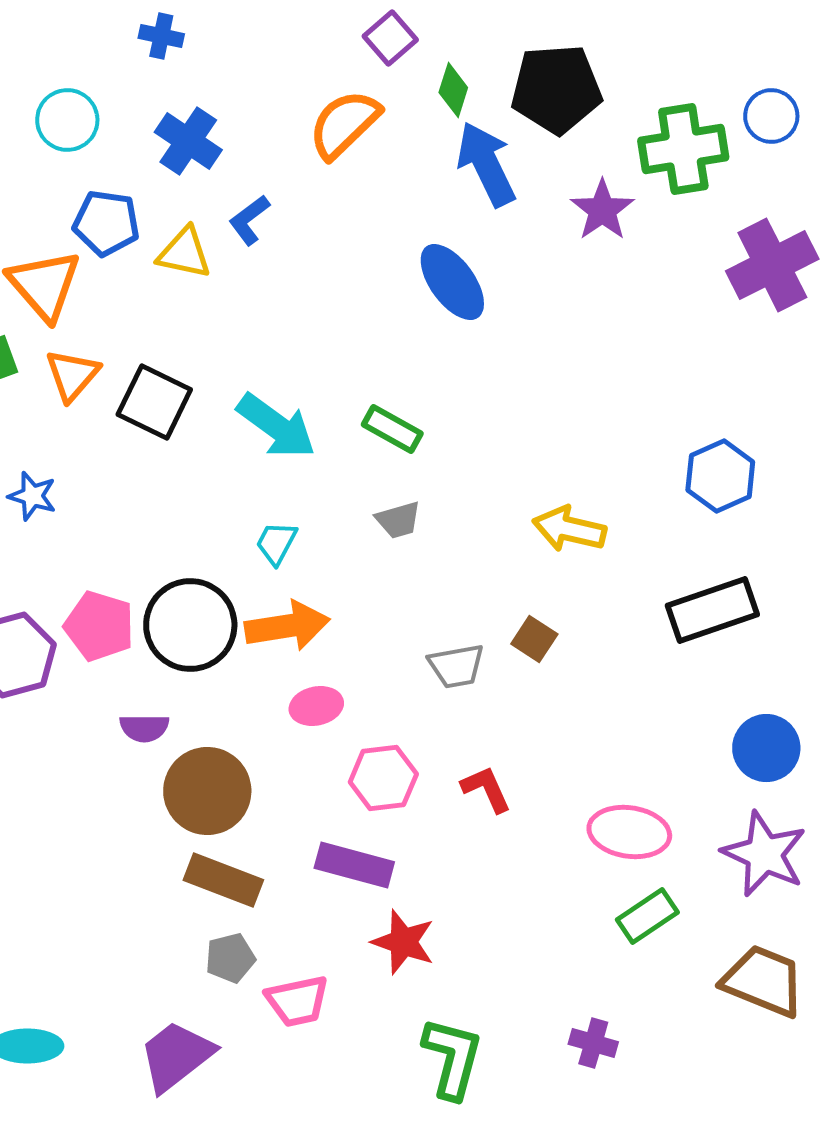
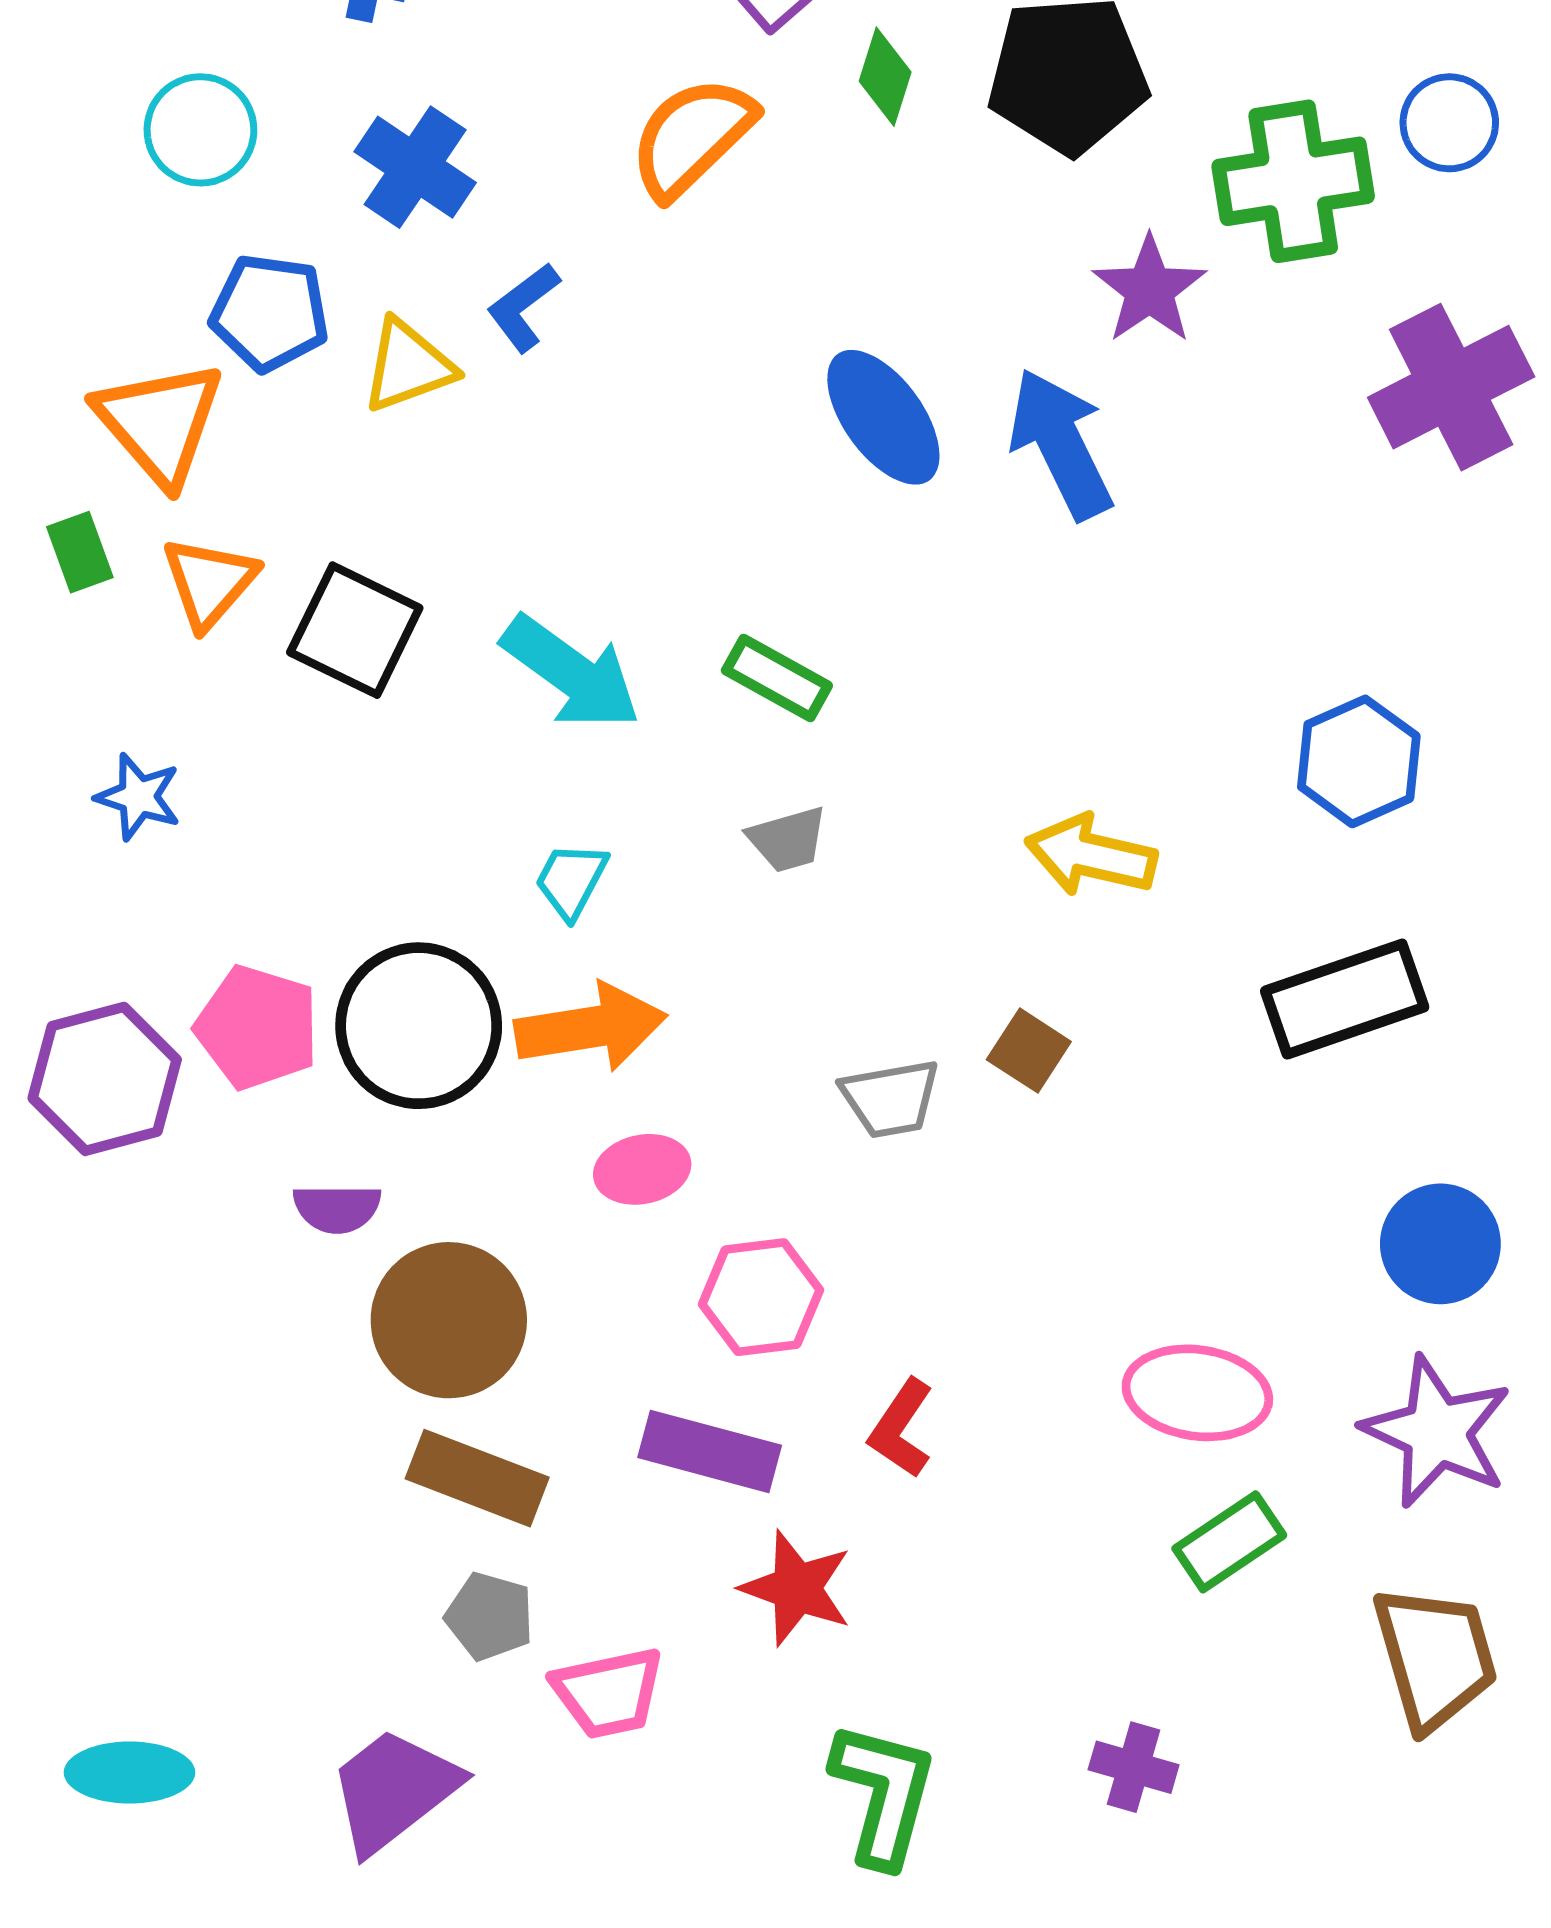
blue arrow: (486, 164) -> (1061, 444), moved
yellow triangle: (184, 253) -> (408, 366), turned -32
red L-shape: (486, 789) -> (901, 1428), moved, turned -122
gray pentagon: (230, 958) -> (490, 1616), turned 30
brown trapezoid: (763, 981) -> (1435, 1657), turned 52

